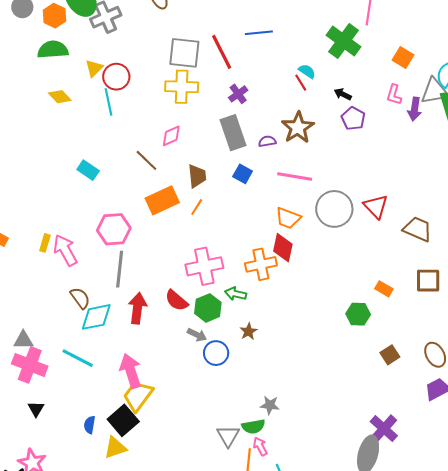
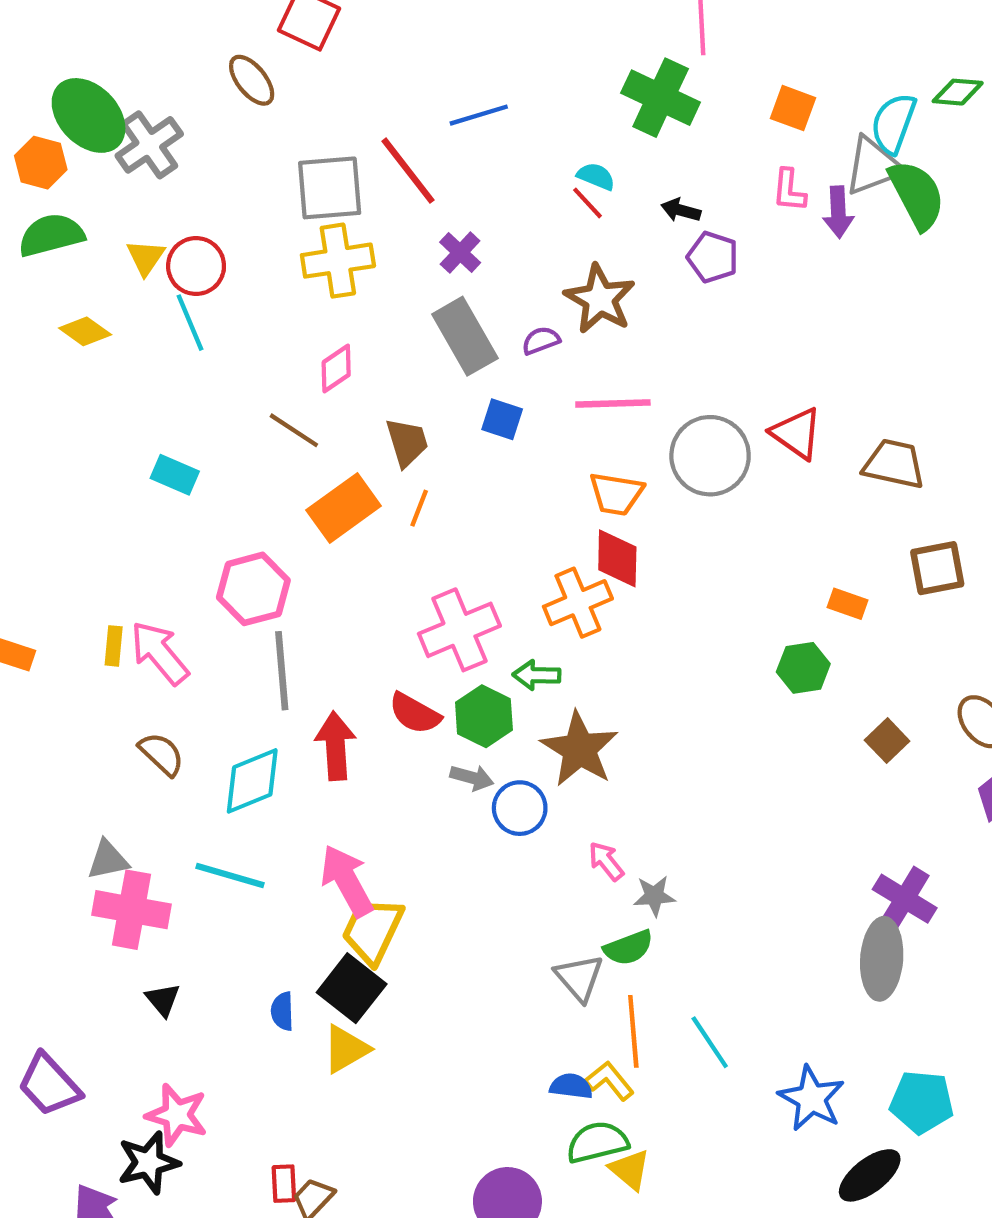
brown semicircle: (80, 298) -> (162, 754), moved
brown star: (249, 331) -> (579, 749), size x2.0
pink arrow: (260, 446) -> (606, 861), moved

